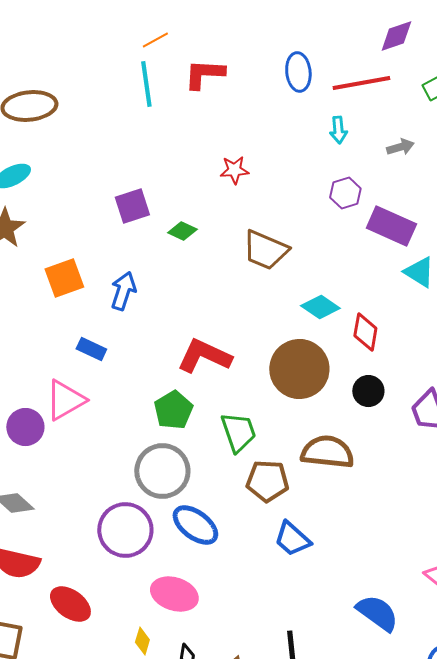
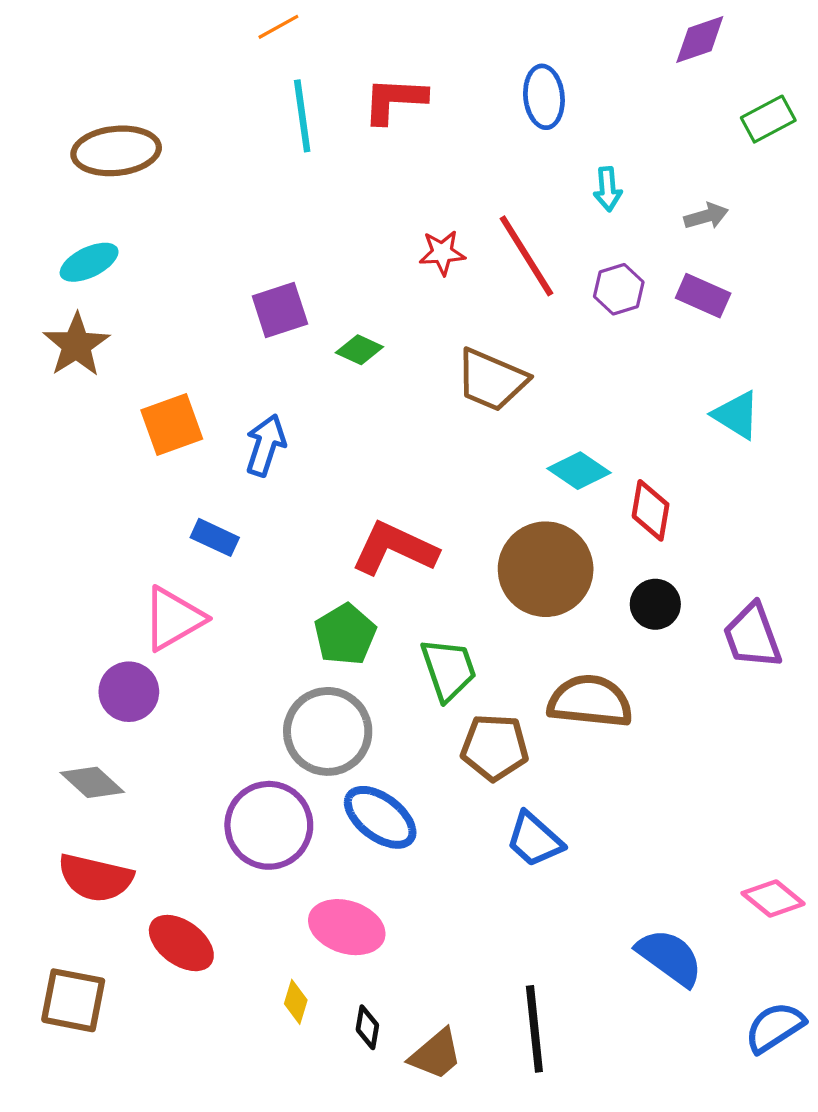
orange line: (155, 40) -> (278, 27), moved
red line: (361, 83) -> (526, 256), moved, turned 68
purple rectangle: (391, 226) -> (703, 296), moved, size x0.7
purple circle: (25, 427) -> (129, 692), moved

